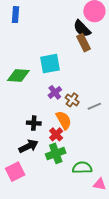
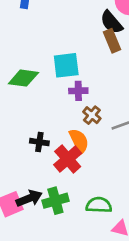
purple cross: (55, 92) -> (78, 91), moved, turned 32
red cross: (56, 134) -> (68, 159), size x1.5
black arrow: (28, 146) -> (29, 198), moved
green cross: (56, 153) -> (55, 201), moved

